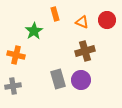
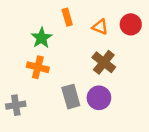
brown cross: (85, 51) -> (104, 62), turned -36
orange cross: (16, 55) -> (38, 67), moved

